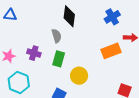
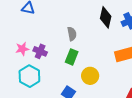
black diamond: (69, 16) -> (106, 17), moved
purple cross: (34, 53) -> (40, 51), moved

